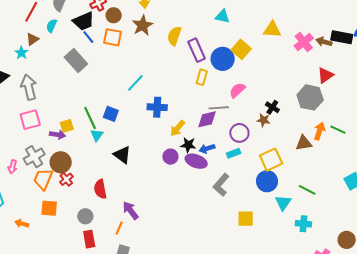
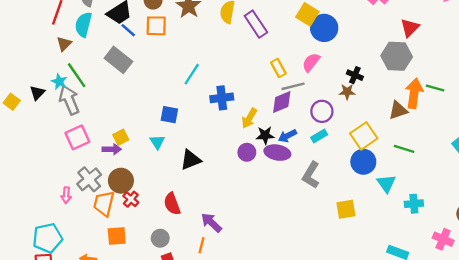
cyan semicircle: (52, 26) -> (83, 24), size x1.5
cyan star: (21, 53) -> (59, 82), moved
blue circle: (223, 59) -> (324, 28), moved
yellow rectangle: (202, 77) -> (278, 68), moved, turned -35
green line: (90, 118) -> (77, 75), moved
orange arrow: (319, 131) -> (414, 93), size x1.4
black triangle: (122, 155) -> (191, 160), turned -48
green line: (307, 190) -> (404, 149), moved

